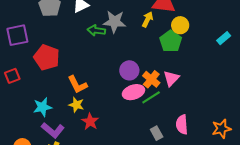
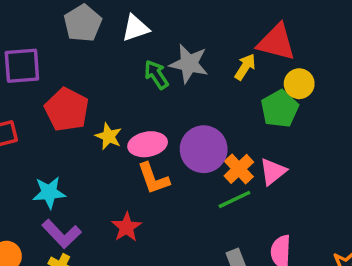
green arrow: (96, 30) -> (156, 75), turned 42
purple circle: (129, 70) -> (204, 149), size x1.4
orange L-shape: (77, 85) -> (153, 178), moved
pink ellipse: (133, 92) -> (148, 144), moved
yellow star: (76, 105) -> (109, 136), moved

